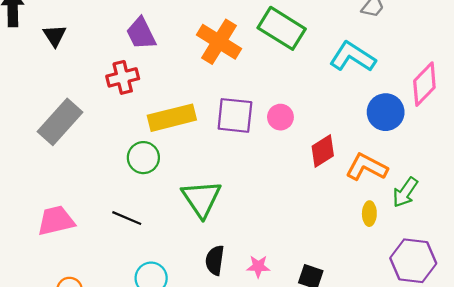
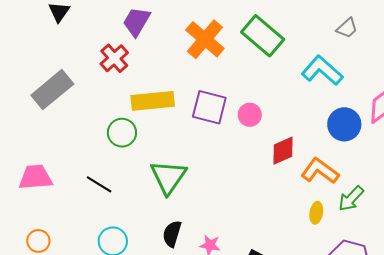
purple trapezoid: (141, 34) -> (136, 22), turned 48
red cross: (123, 77) -> (114, 58), turned -36

